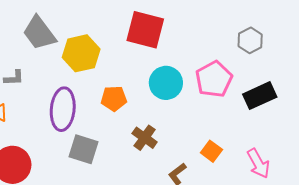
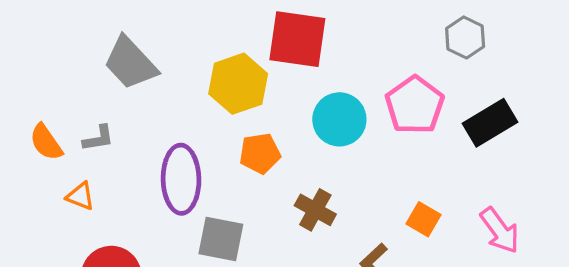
yellow hexagon: (81, 53) -> (238, 84), moved

